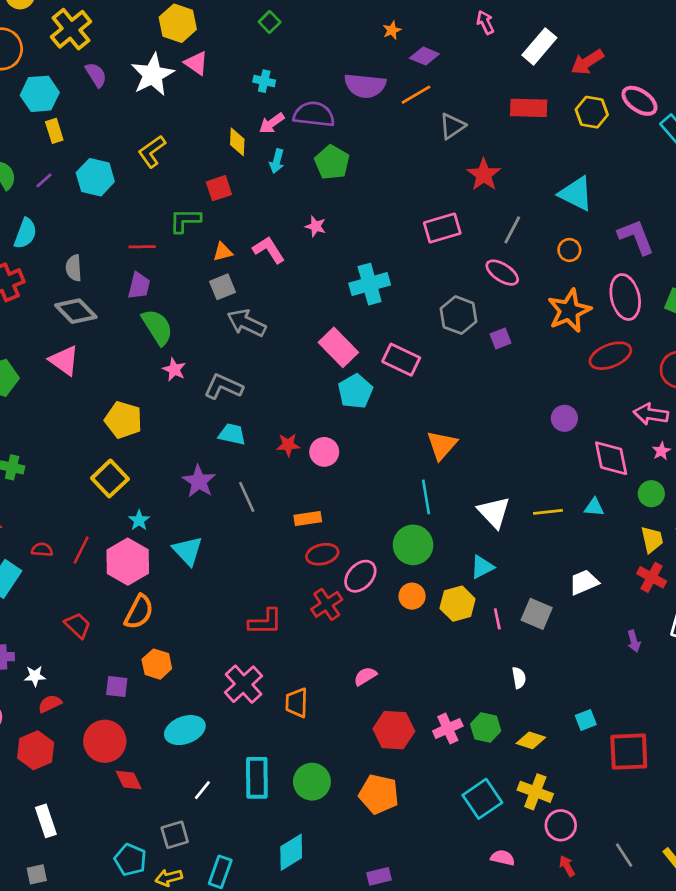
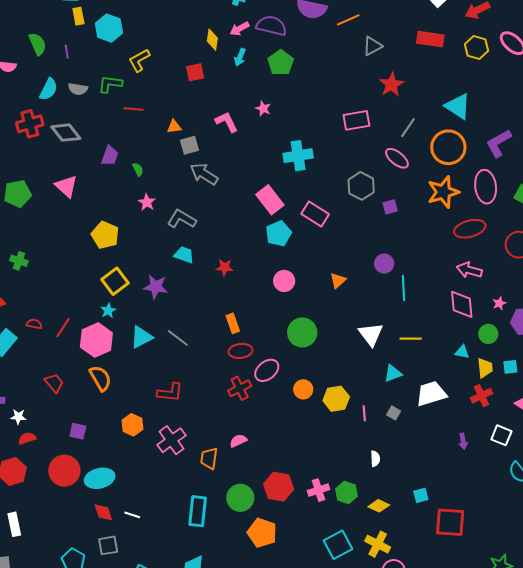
yellow L-shape: (152, 151) -> (139, 60), moved
cyan hexagon: (95, 177) -> (109, 28), moved
purple line: (44, 180) -> (67, 52), turned -64
green L-shape: (185, 220) -> (110, 84), moved
purple L-shape: (636, 237) -> (499, 143), turned -104
orange circle: (569, 250) -> (448, 147), size x2.0
orange triangle: (223, 252) -> (174, 127), moved
gray semicircle: (74, 268) -> (78, 89), moved, turned -84
purple trapezoid: (139, 286) -> (110, 156), moved
gray diamond: (76, 311) -> (66, 133), moved
green semicircle: (157, 327) -> (138, 169), size x0.5
pink arrow: (651, 414) -> (469, 270), moved
purple circle: (564, 418) -> (384, 264), moved
orange triangle: (442, 445) -> (338, 280), size x0.7
pink circle: (324, 452) -> (284, 281), moved
yellow square: (110, 479) -> (115, 281), moved
purple star: (199, 481) -> (156, 287), turned -30
gray line: (247, 497) -> (178, 338), moved, turned -35
cyan line: (426, 497) -> (404, 288), moved
cyan triangle: (594, 507) -> (462, 352), moved
orange rectangle: (308, 519) -> (233, 323), turned 72
green circle: (413, 545) -> (302, 332), moved
cyan triangle: (188, 551) -> (141, 337), turned 40
cyan triangle: (482, 567) -> (393, 373), moved
red cross: (652, 577) -> (481, 396), turned 30
white trapezoid: (584, 582) -> (431, 394), size x1.4
orange semicircle: (139, 612) -> (100, 378), turned -64
gray square: (537, 614) -> (394, 413), size x0.6
red L-shape: (265, 622) -> (170, 392), moved
orange hexagon: (157, 664) -> (132, 425), moved
pink semicircle: (365, 676) -> (238, 441), moved
cyan ellipse: (185, 730) -> (100, 478), moved
cyan rectangle: (257, 778) -> (198, 511), moved
red diamond: (129, 780) -> (103, 512), moved
green circle: (312, 782) -> (240, 498), moved
white line: (202, 790) -> (132, 515), turned 63

